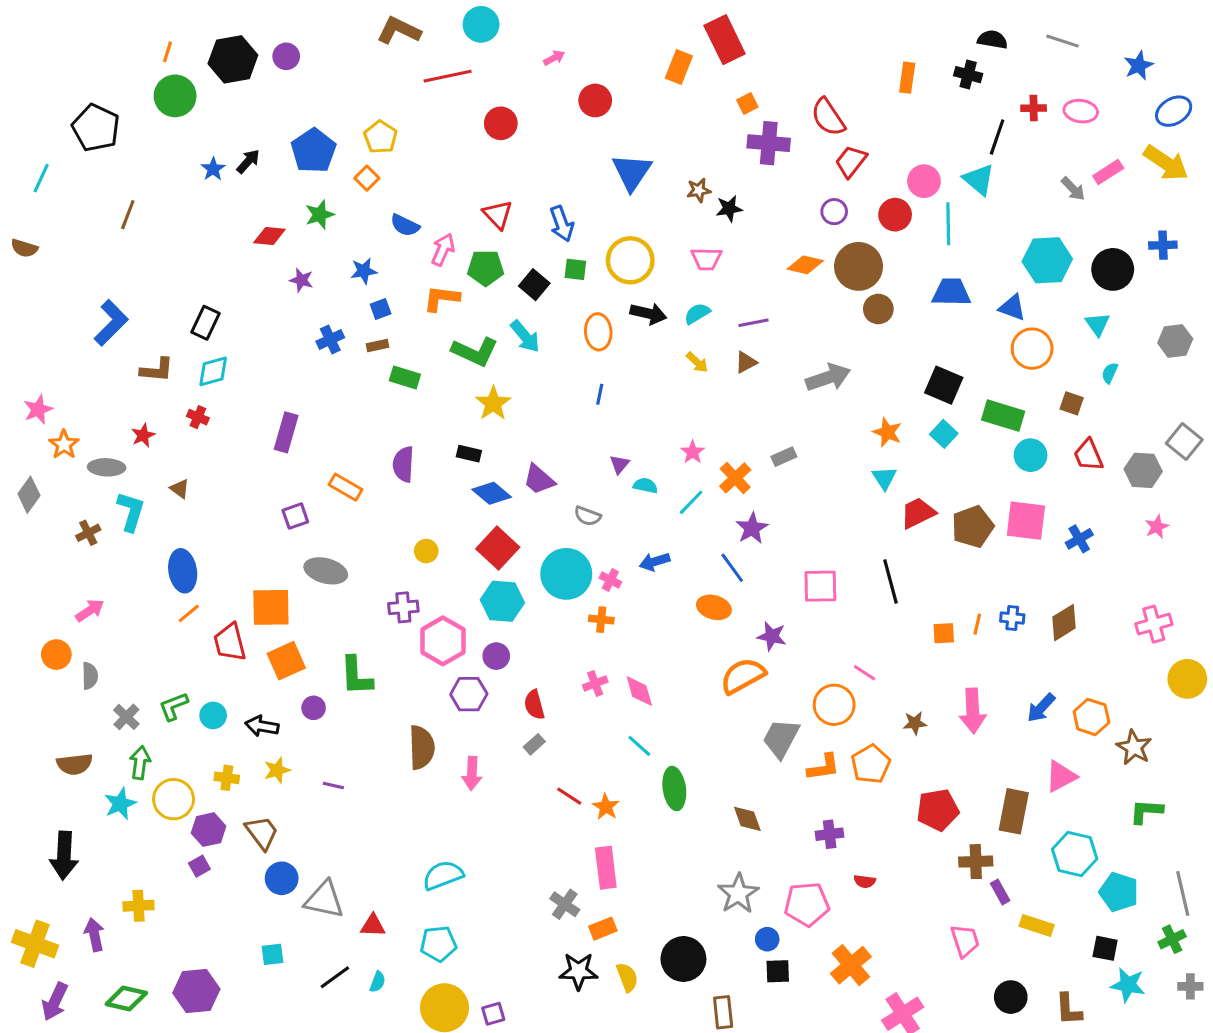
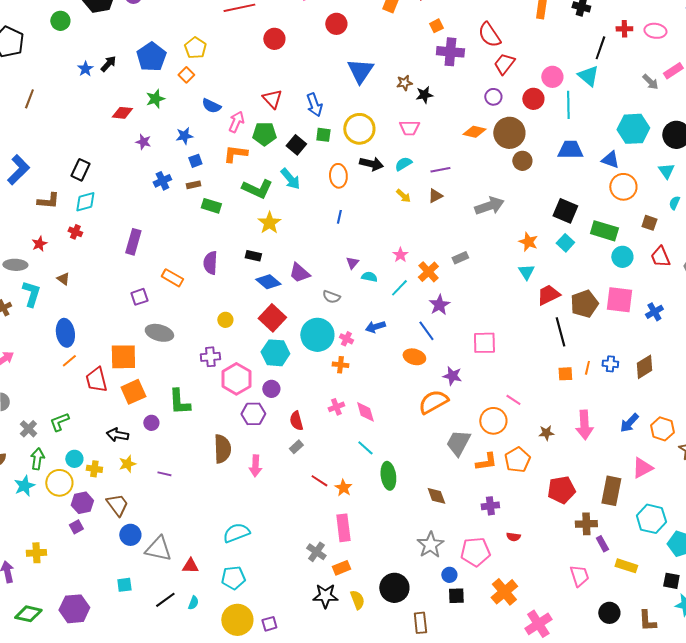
green circle: (175, 96) -> (60, 21), size x0.7
black line: (890, 581) -> (560, 332), moved
cyan circle: (213, 715) -> (74, 459), moved

